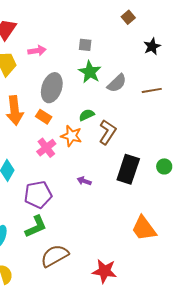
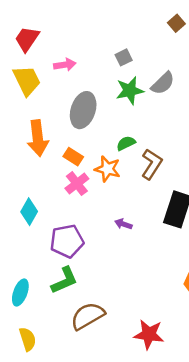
gray square: (85, 45) -> (124, 57), turned -32
green star: (90, 72) -> (130, 91), turned 30
gray semicircle: (117, 83) -> (163, 83), moved
orange rectangle: (44, 117) -> (73, 157), moved

